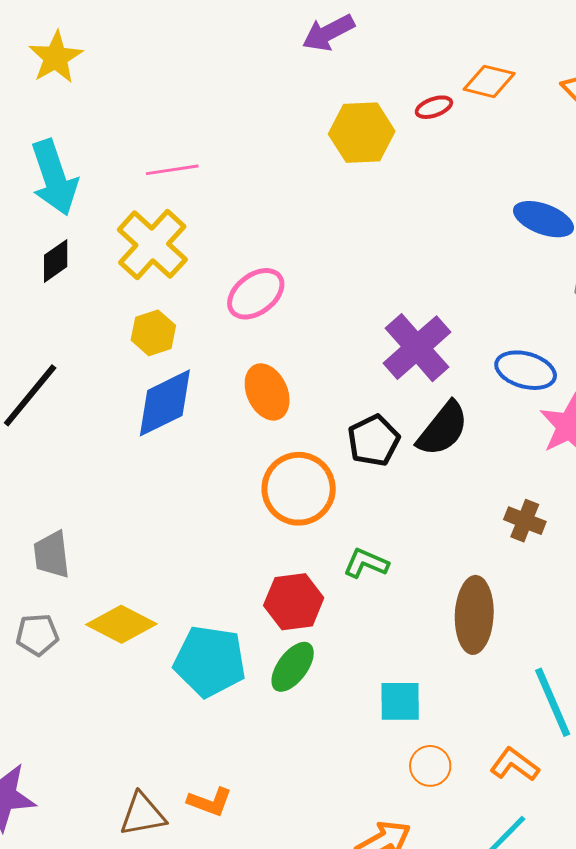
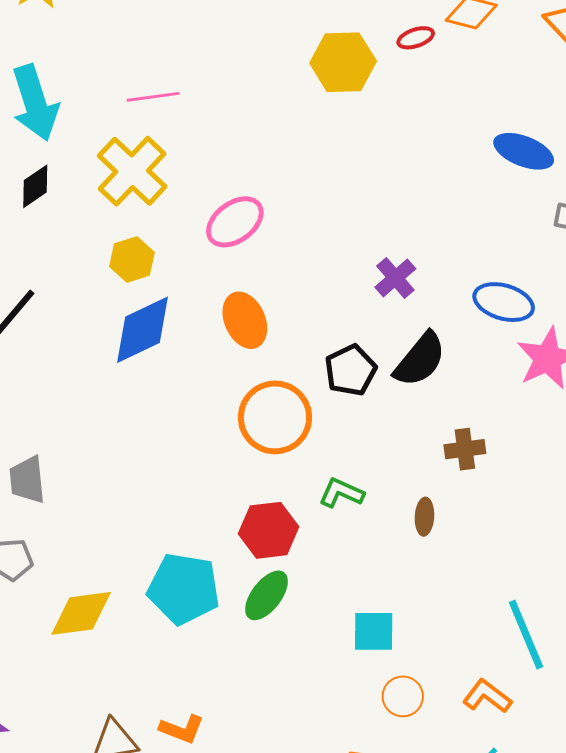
purple cross: (417, 348) -> (395, 278), size x0.6
brown cross: (525, 521) -> (465, 449), moved, turned -30
brown ellipse: (474, 615) -> (424, 517), moved, size x0.5
yellow diamond: (121, 624) -> (81, 613), moved, turned -36

